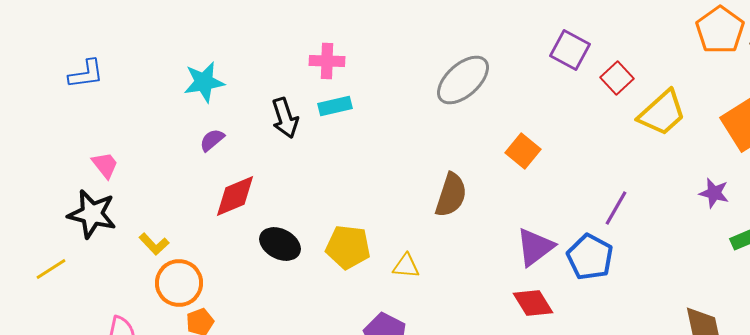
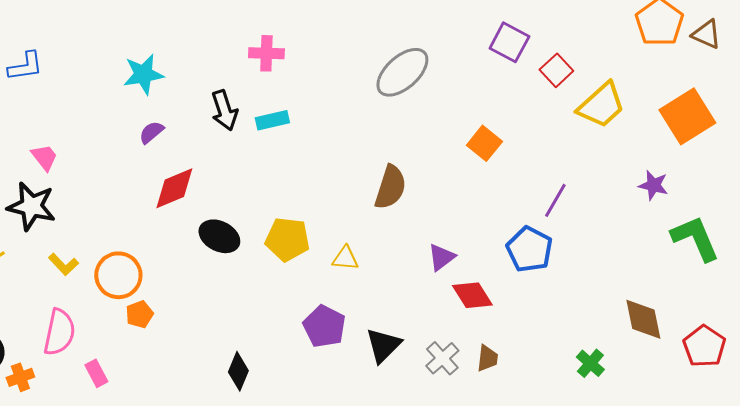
cyan rectangle: (335, 106) -> (272, 120), moved
orange square: (523, 151) -> (484, 143), moved
yellow L-shape: (154, 244) -> (63, 264), moved
purple triangle: (535, 247) -> (441, 257), moved, size x0.7

